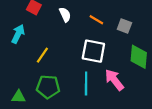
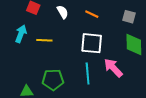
gray square: (124, 26) -> (129, 17), moved
yellow line: (42, 55) -> (44, 40), moved, turned 63

